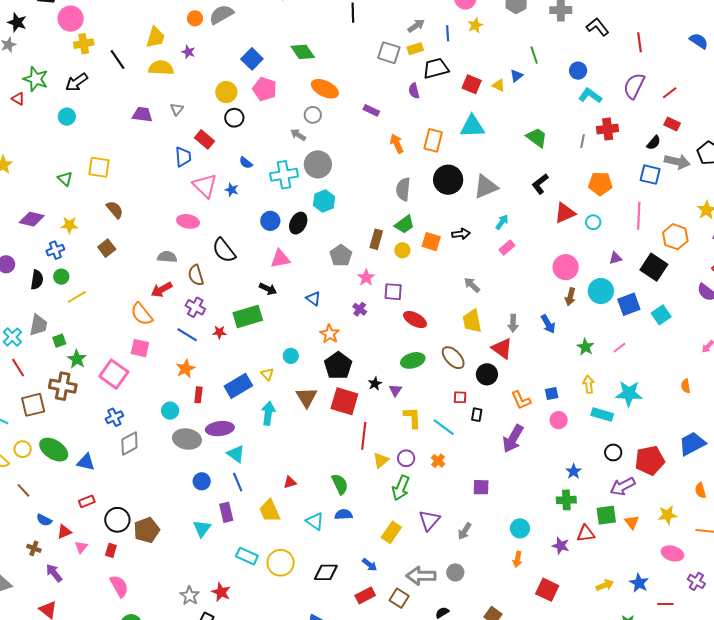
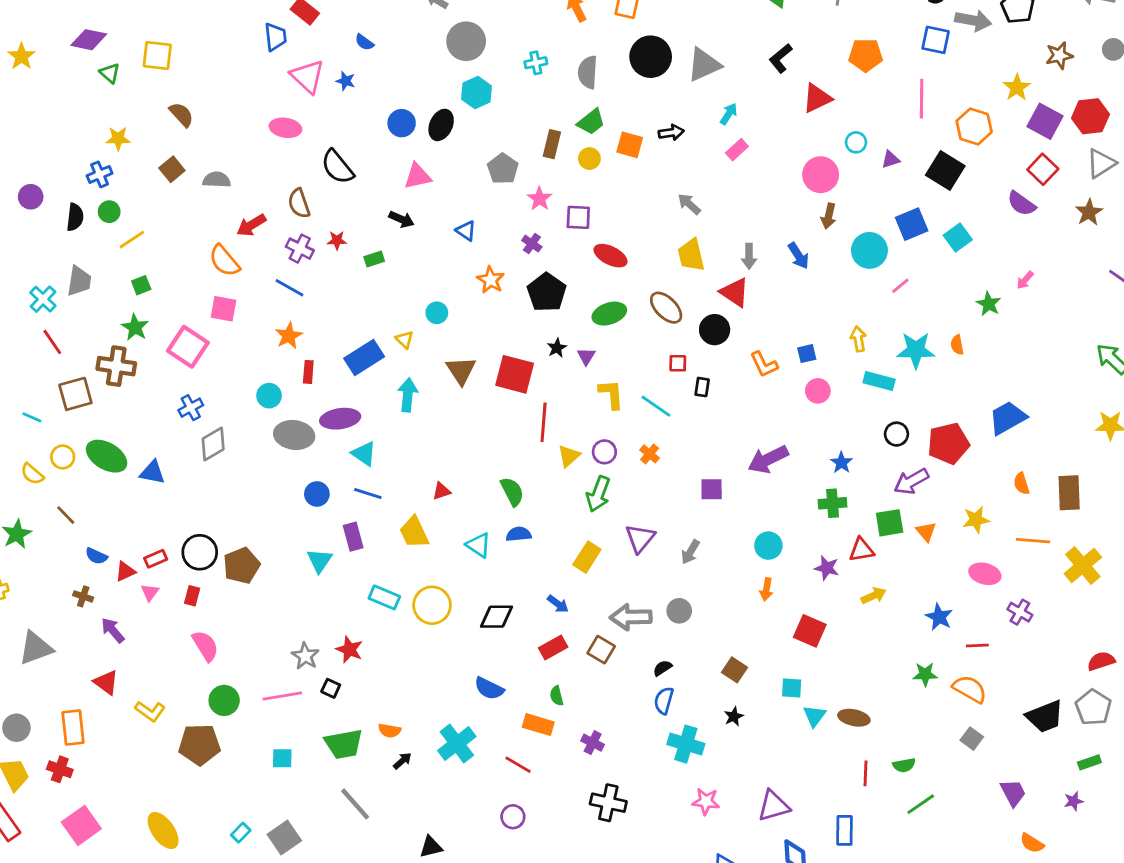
cyan cross: (284, 175) -> (536, 63), moved, size x0.6
purple diamond: (32, 219) -> (89, 40), moved
cyan circle: (593, 222) -> (856, 142), moved
gray semicircle: (167, 257) -> (217, 180), moved
cyan circle: (601, 291) -> (869, 250), moved
green rectangle: (248, 316) -> (374, 259), size x0.5
red star: (219, 332) -> (337, 240), moved
green square: (59, 341) -> (141, 285), moved
green star: (585, 347) -> (989, 304), moved
black pentagon: (338, 366) -> (547, 292), moved
orange semicircle: (686, 386) -> (957, 345), moved
purple arrow: (513, 439) -> (768, 459), moved, turned 36
blue line: (238, 482) -> (368, 493), turned -48
red rectangle: (87, 501) -> (156, 559), moved
yellow arrow: (605, 585) -> (874, 596), moved

